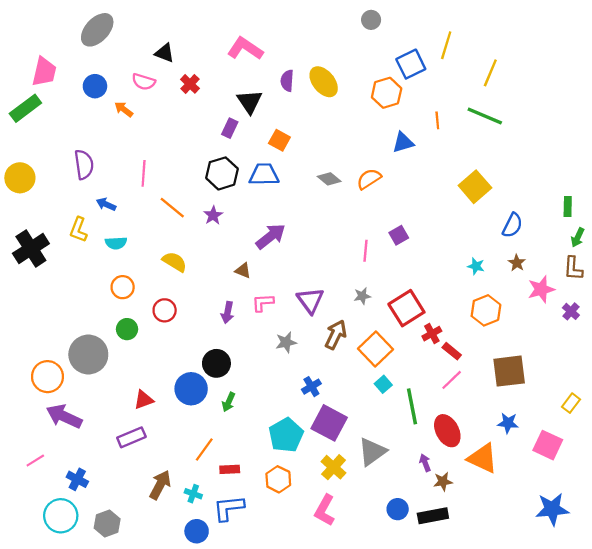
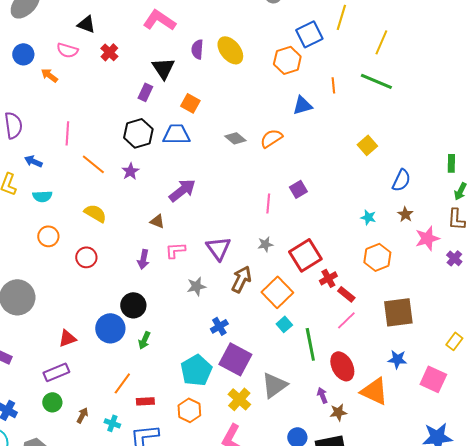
yellow square: (475, 187) -> (367, 145), size x0.7
green circle: (127, 329) -> (52, 402), moved
brown arrow: (160, 485) -> (82, 415), size x0.6

